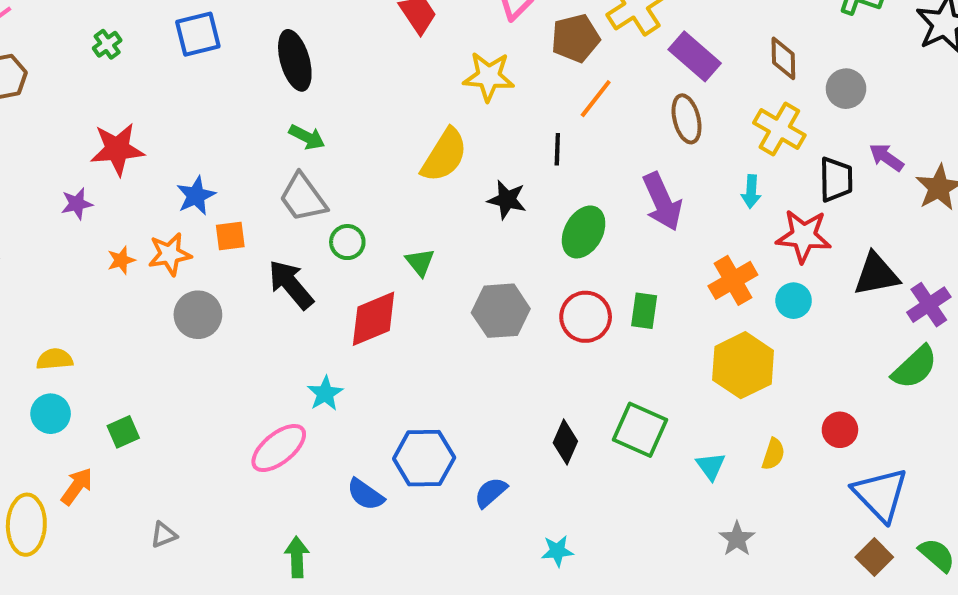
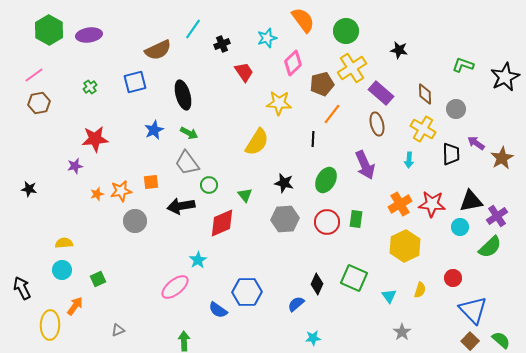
blue star: (196, 196) -> (154, 130), moved
black star: (507, 200) -> (284, 183), moved
red star: (804, 236) -> (432, 204), moved
black arrow: (291, 284) -> (181, 206), turned -60
cyan circle: (794, 301) -> (460, 227), moved
blue semicircle: (491, 492) -> (296, 304), moved

